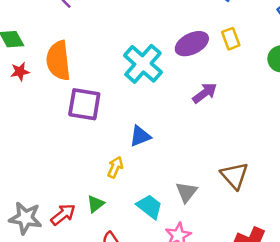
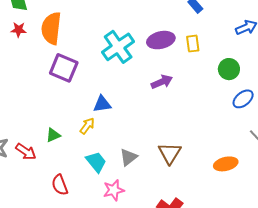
yellow arrow: (115, 167) -> (87, 126), moved
green triangle: (95, 204) -> (53, 135), moved
red arrow: (63, 214) -> (26, 152), turned 60

